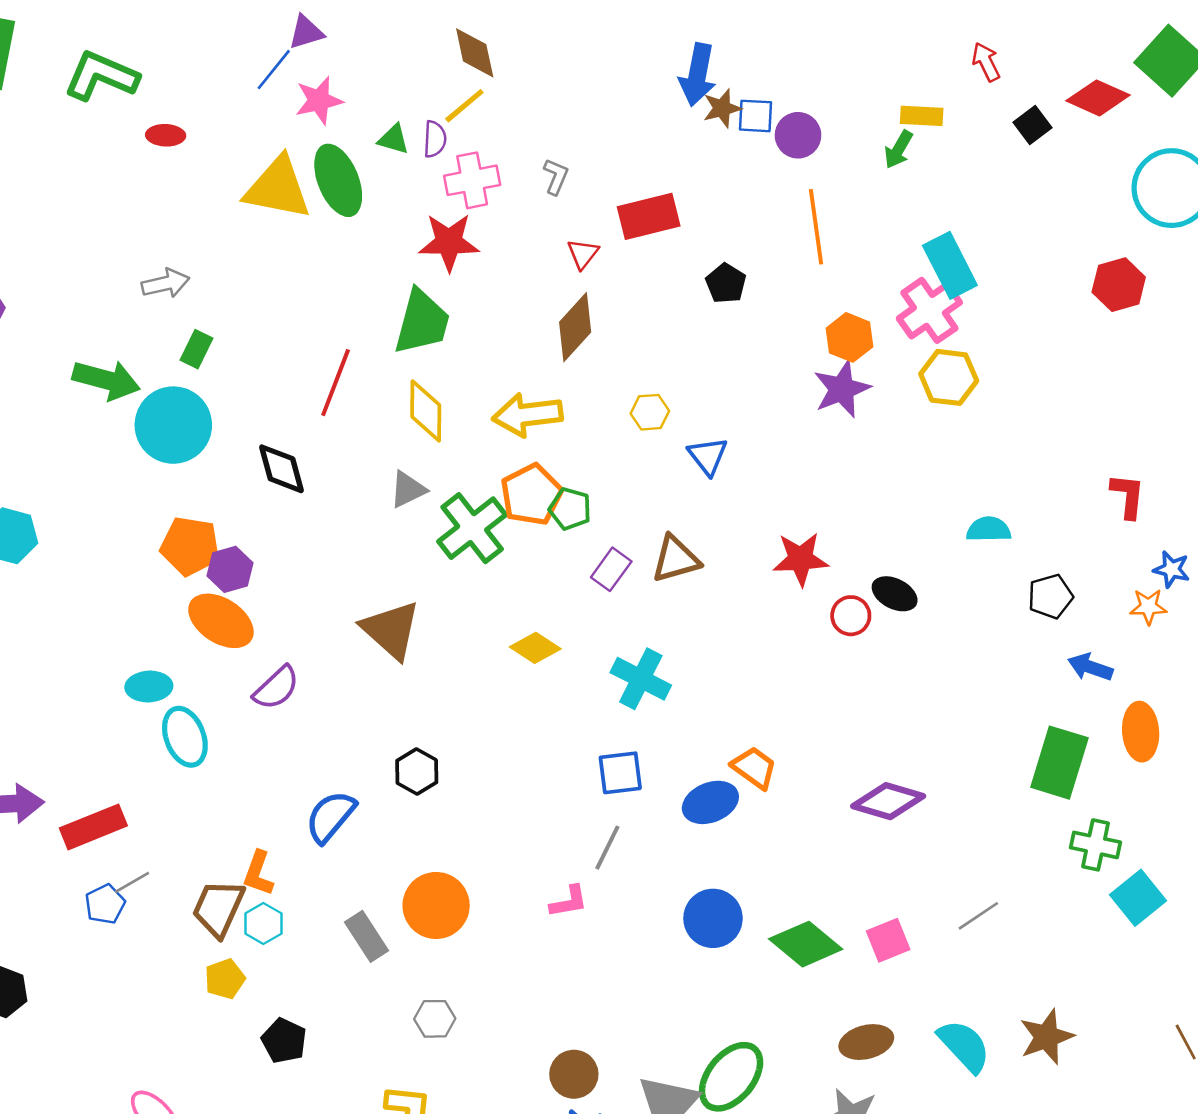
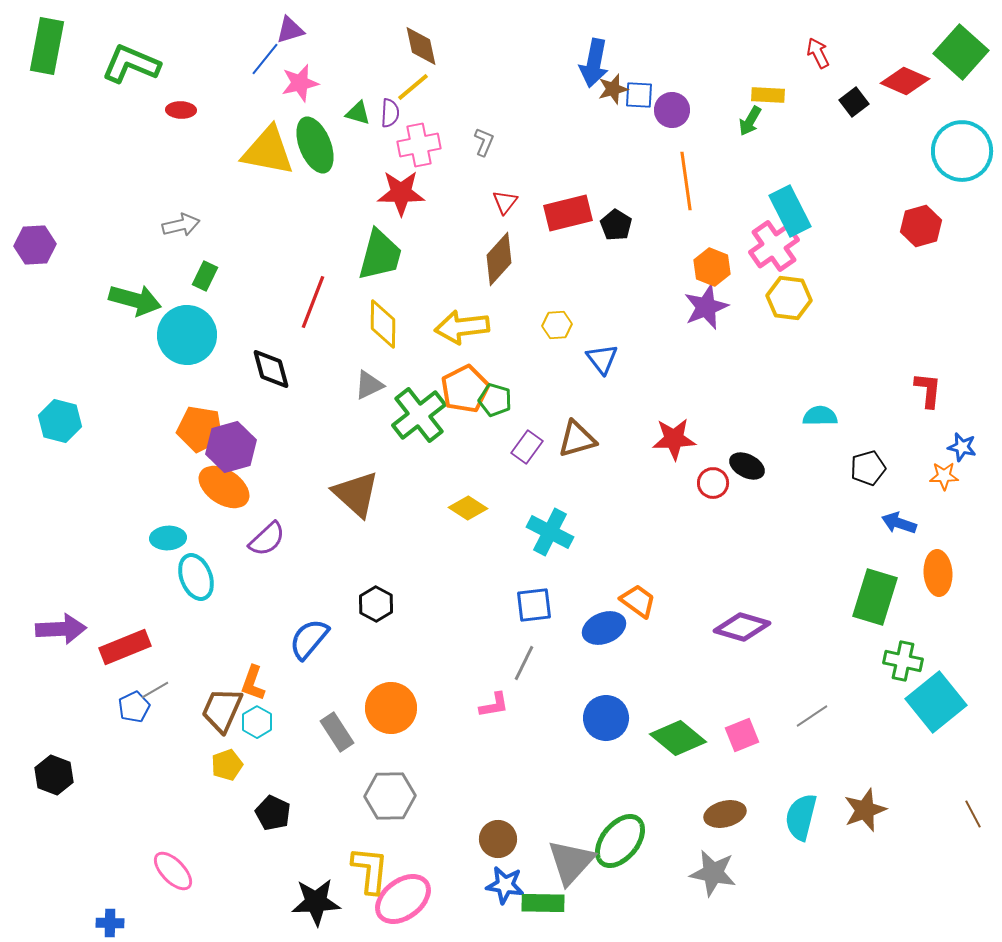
red rectangle: (649, 216) -> (568, 213), moved
purple hexagon: (230, 569) -> (231, 447), size x1.4
cyan square: (1138, 898) -> (936, 702), size x1.4
gray hexagon: (435, 1019) -> (390, 796), size x1.6
cyan semicircle: (964, 1046) -> (801, 817), turned -123

